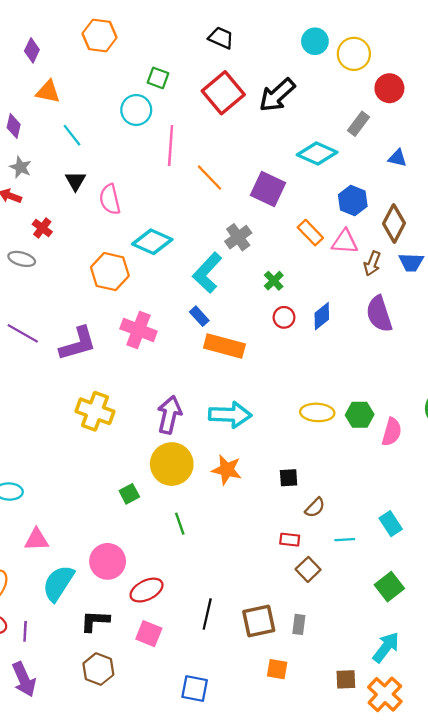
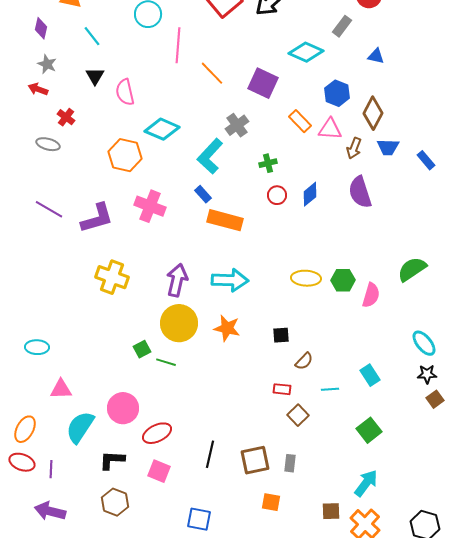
green cross: (274, 281) -> (268, 163), turned 30
green line: (180, 524) -> (166, 362), moved, turned -54
purple arrow: (24, 679) -> (50, 511), turned 128

